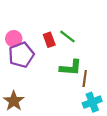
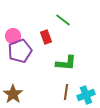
green line: (67, 37) -> (63, 20), moved
brown line: (85, 78) -> (66, 92), moved

